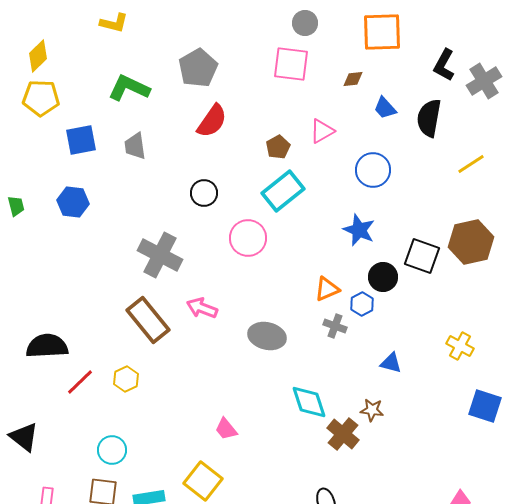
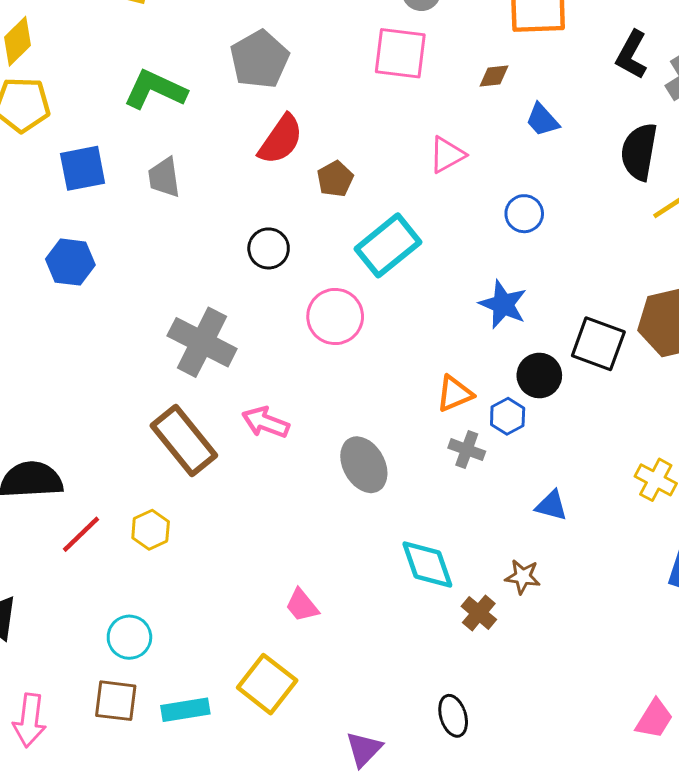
black semicircle: (429, 118) -> (639, 152), moved
brown pentagon: (278, 147) -> (335, 179), moved
blue circle: (373, 170) -> (524, 214), size x0.7
gray ellipse: (267, 336) -> (364, 465), turned 48
brown cross: (343, 434) -> (479, 613), size x0.7

